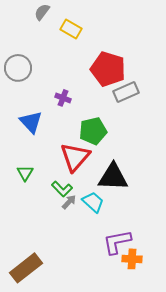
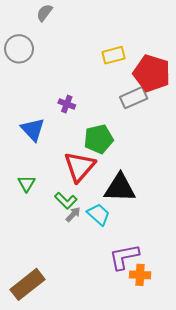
yellow rectangle: (71, 29) -> (113, 55), moved, turned -45
gray circle: (18, 68) -> (19, 49), moved
red pentagon: (108, 69) -> (152, 73), moved

